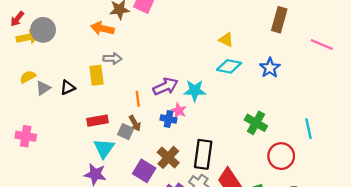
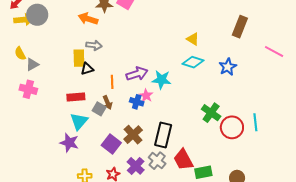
yellow semicircle: (28, 77) -> (20, 54), turned -96
black triangle: (68, 88) -> (87, 69), moved
pink cross: (26, 136) -> (28, 89), moved
red circle: (281, 156) -> (232, 127), moved

